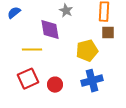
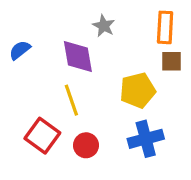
blue semicircle: (14, 13) -> (20, 50), moved
yellow line: (32, 50) -> (71, 100), moved, turned 72
red square: (28, 79) -> (42, 136), turned -30

